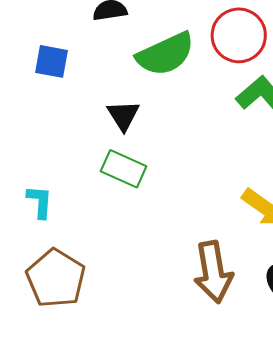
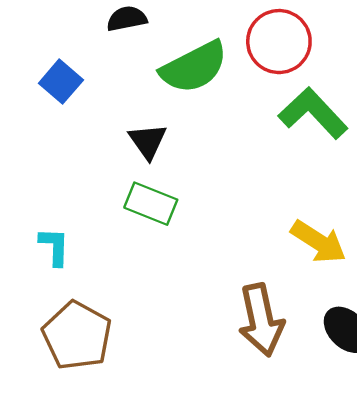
blue square: (52, 61) -> (61, 82), turned 33

